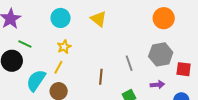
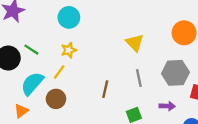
yellow triangle: (99, 19) -> (135, 43), moved
green line: (25, 44) -> (31, 50), moved

